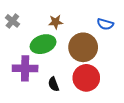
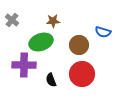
blue semicircle: (105, 24) -> (103, 32), moved
brown circle: (83, 47) -> (79, 45), size x0.7

